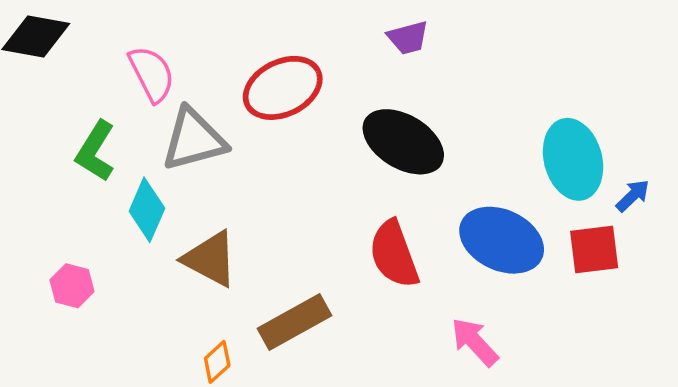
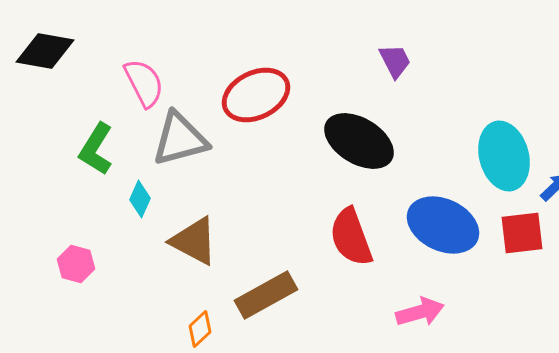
purple trapezoid: (408, 38) -> (395, 61), moved, turned -102
cyan diamond: (147, 210) -> (140, 199), size x0.7
pink arrow: (475, 342) -> (420, 312), turned 117

